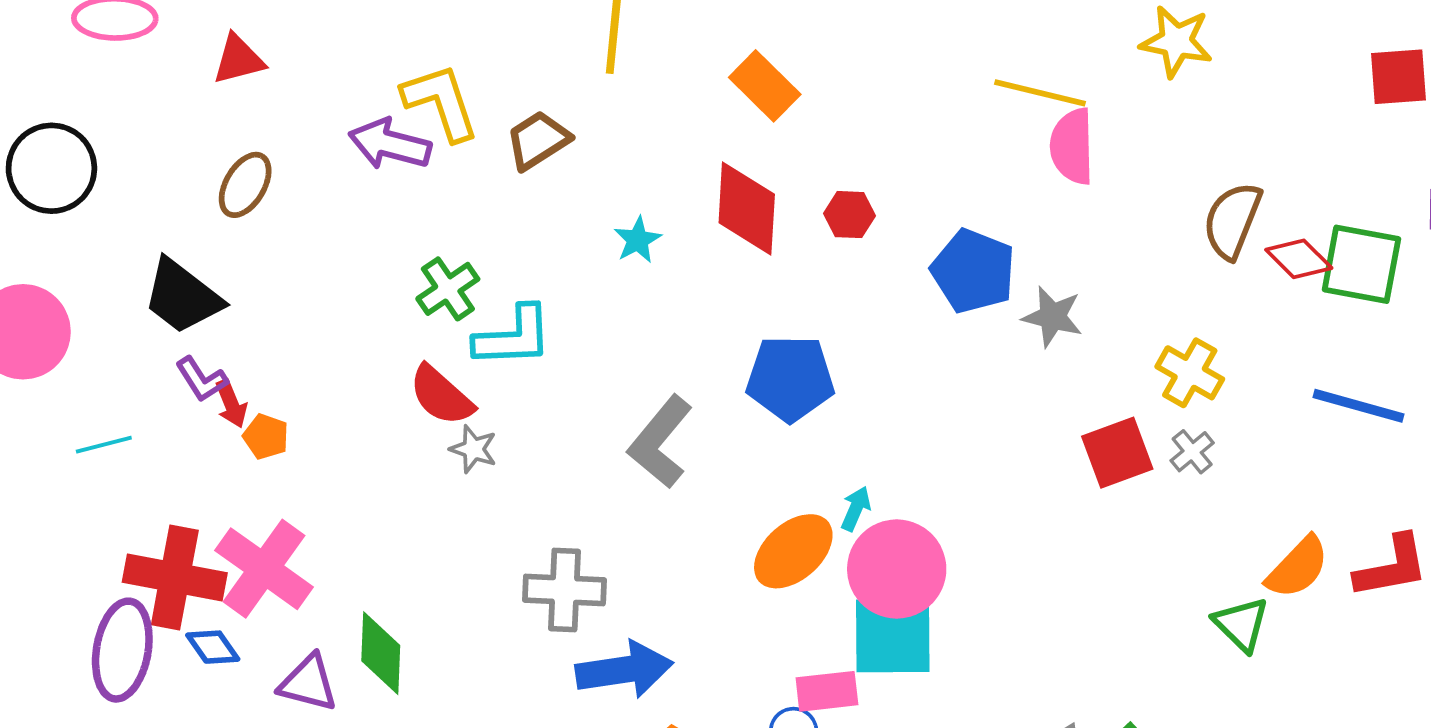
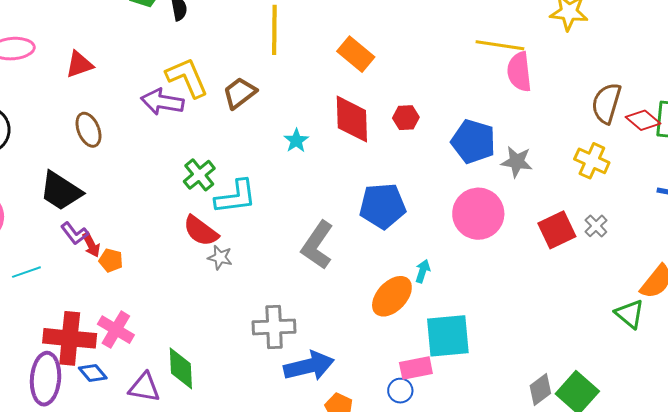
brown ellipse: (245, 185) -> (88, 130), turned -48
yellow cross: (1190, 373) -> (592, 161), moved
pink cross: (264, 569) -> (116, 330), size x0.7
pink circle: (897, 569) -> (478, 214), moved

